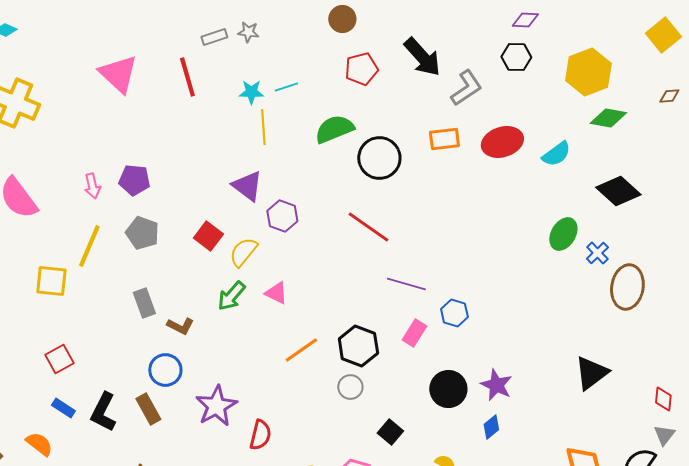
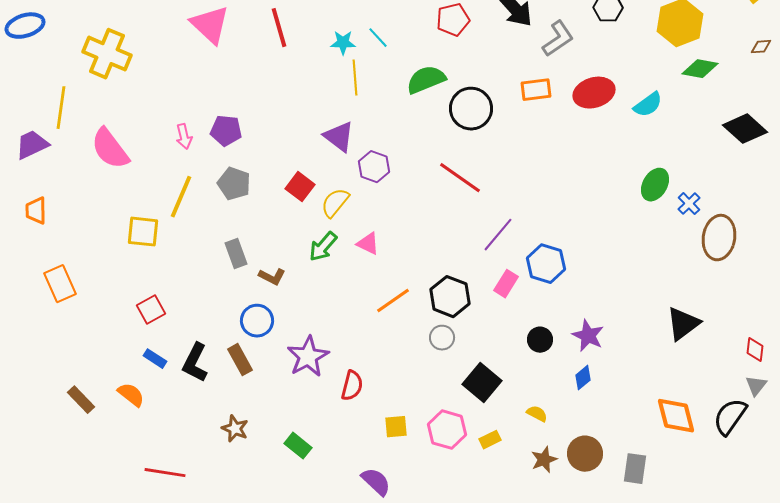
cyan line: (286, 87) -> (378, 38), turned 65
black diamond: (618, 191) -> (745, 129), moved
purple line: (406, 284) -> (498, 235), turned -66
blue hexagon: (454, 313) -> (546, 264), size x1.4
black circle: (448, 389) -> (540, 340), size x0.7
black square: (390, 432) -> (482, 383), size x1.5

